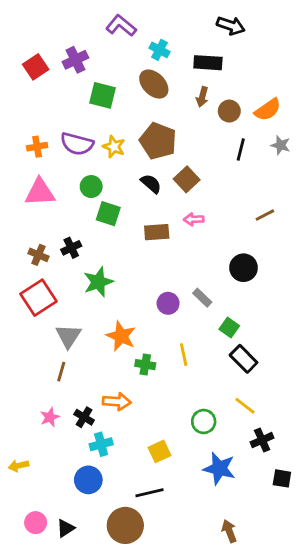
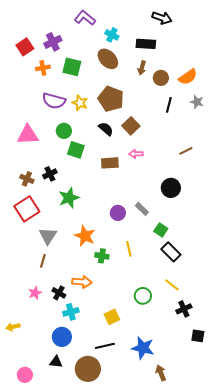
orange cross: (37, 147) -> (43, 68), moved
blue star: (219, 468) -> (143, 348), moved
pink circle: (36, 523) -> (25, 375), moved
black triangle: (66, 528) -> (56, 362), moved, turned 40

